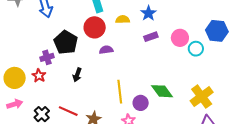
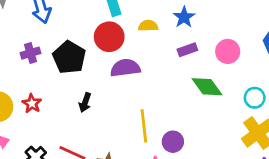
cyan circle: (196, 49) -> (255, 98), moved
purple semicircle: (106, 50) -> (125, 68), size x1.5
purple cross: (47, 57) -> (31, 53), moved
green diamond: (162, 91) -> (207, 87), moved

